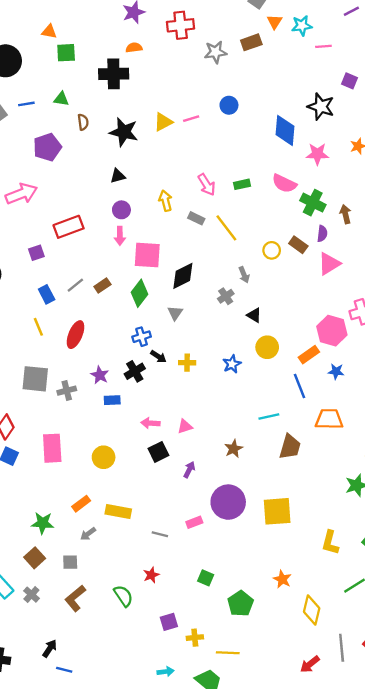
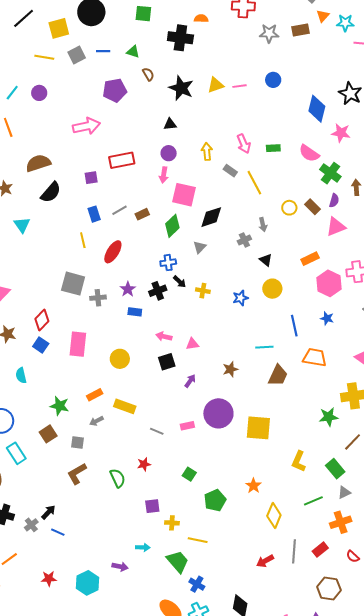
brown semicircle: (83, 122) -> (148, 74), turned -32
orange rectangle: (309, 355) -> (310, 259), moved
gray cross: (31, 595) -> (31, 525), moved

